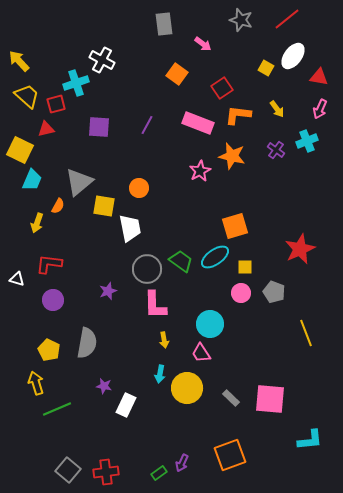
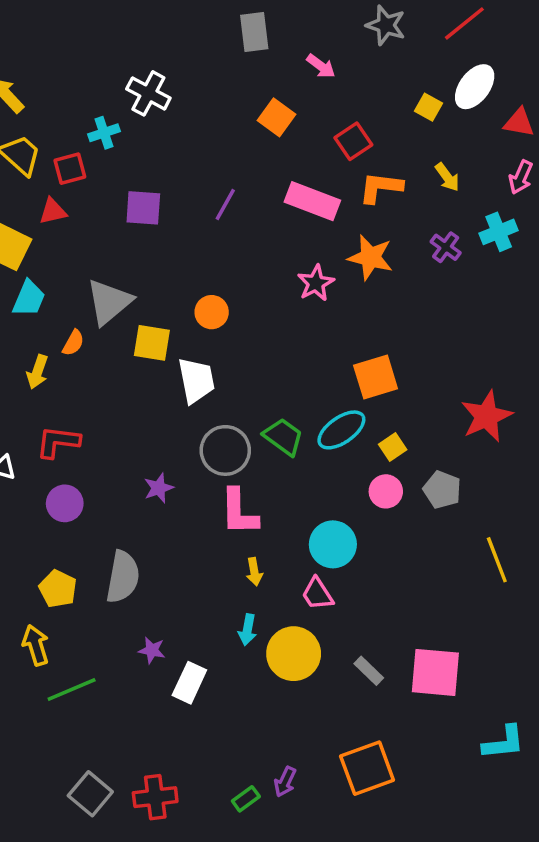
cyan cross: (76, 83) -> (104, 133), size x0.7
yellow square: (245, 267) -> (393, 447), turned -35

